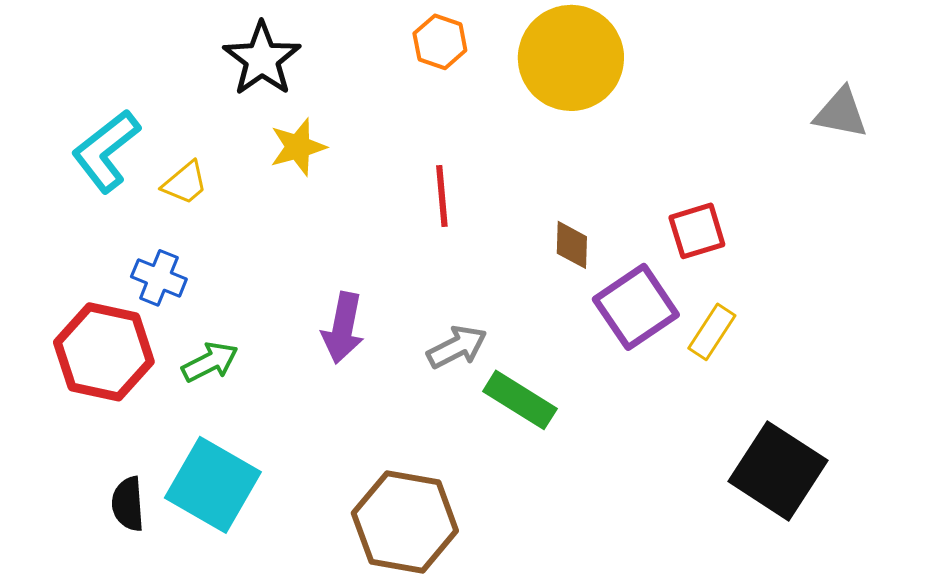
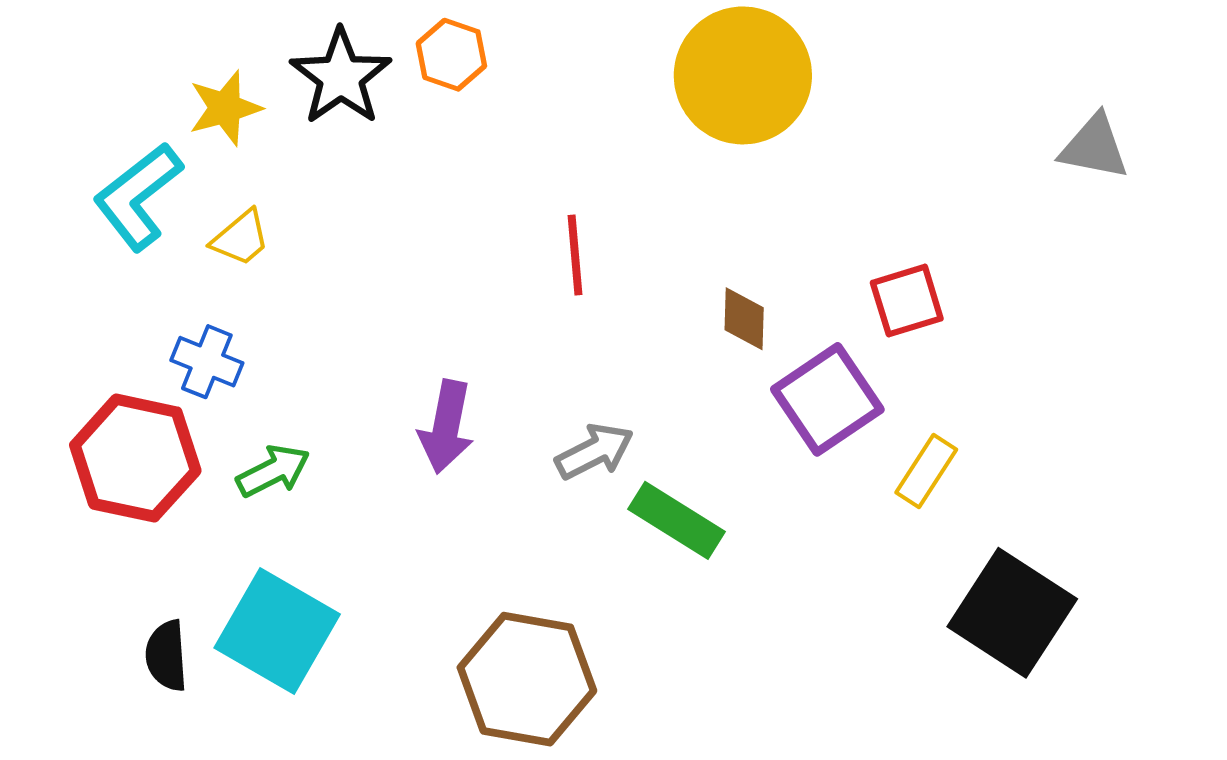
orange hexagon: (440, 42) -> (451, 55), moved
yellow star: (298, 147) -> (225, 108), moved
yellow rectangle: (712, 332) -> (926, 471), moved

